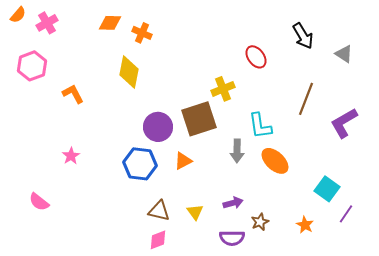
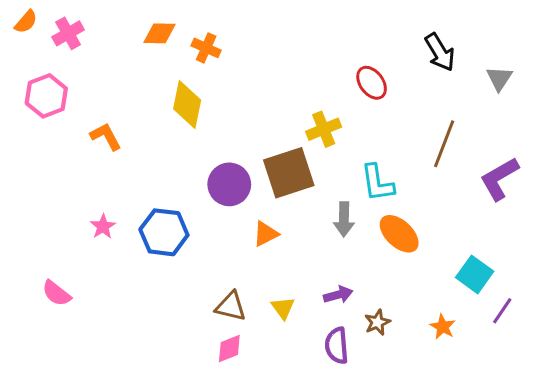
gray triangle: (344, 54) -> (499, 78), turned 30
blue hexagon: (140, 164) -> (164, 232), moved
purple semicircle: (232, 238) -> (337, 346), turned 85

